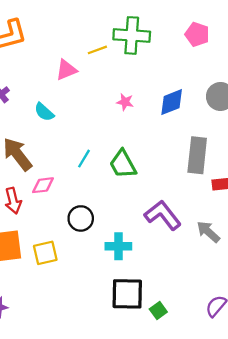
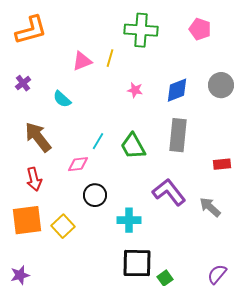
yellow line: (97, 50) -> (110, 58), moved, turned -54
gray rectangle: (197, 155) -> (178, 135), moved
pink diamond: (43, 185) -> (78, 164), moved
yellow square: (45, 253) -> (63, 226), turned -30

